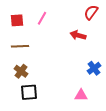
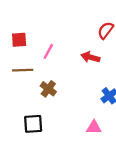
pink line: (42, 18) -> (48, 51), moved
brown cross: (21, 71) -> (48, 89), moved

